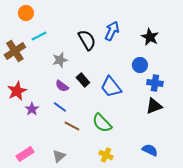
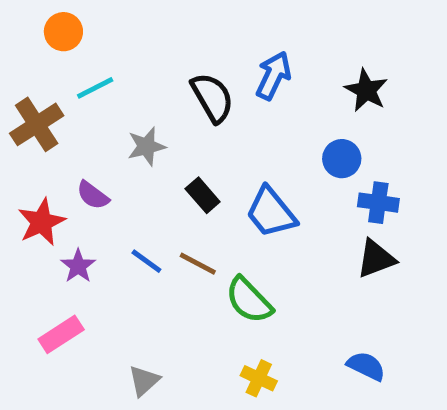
purple semicircle: (62, 86) -> (93, 195), moved
brown line: (72, 126) -> (198, 264), moved
pink rectangle: (25, 154) -> (61, 334), moved

